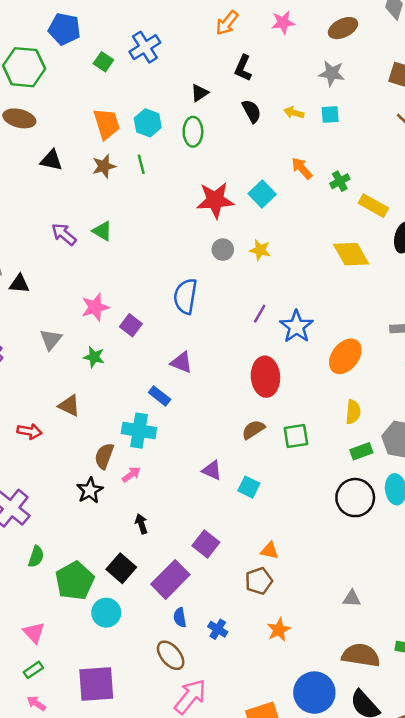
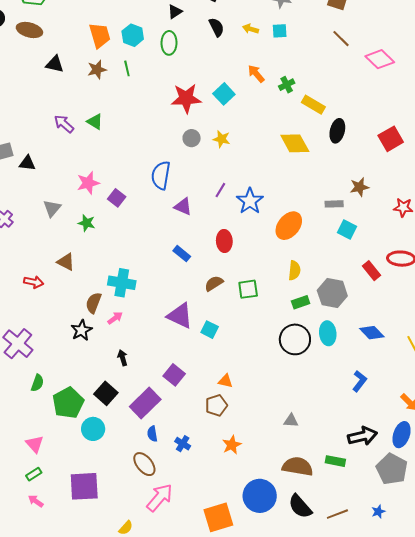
purple triangle: (181, 362) -> (183, 206), moved
red ellipse: (265, 377) -> (224, 241), size x0.7
blue rectangle: (160, 396) -> (182, 254), moved
purple triangle: (212, 470) -> (180, 316), size x1.6

